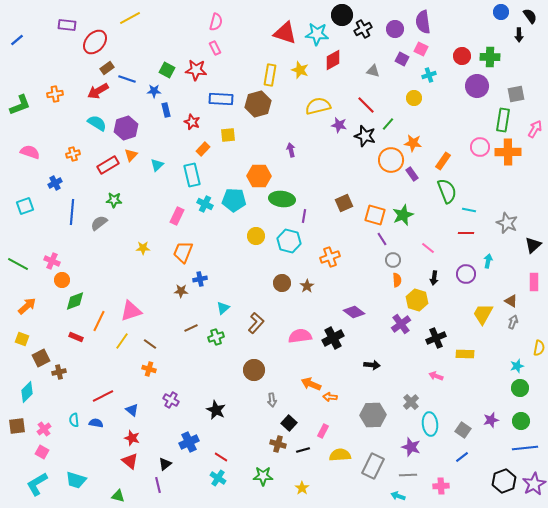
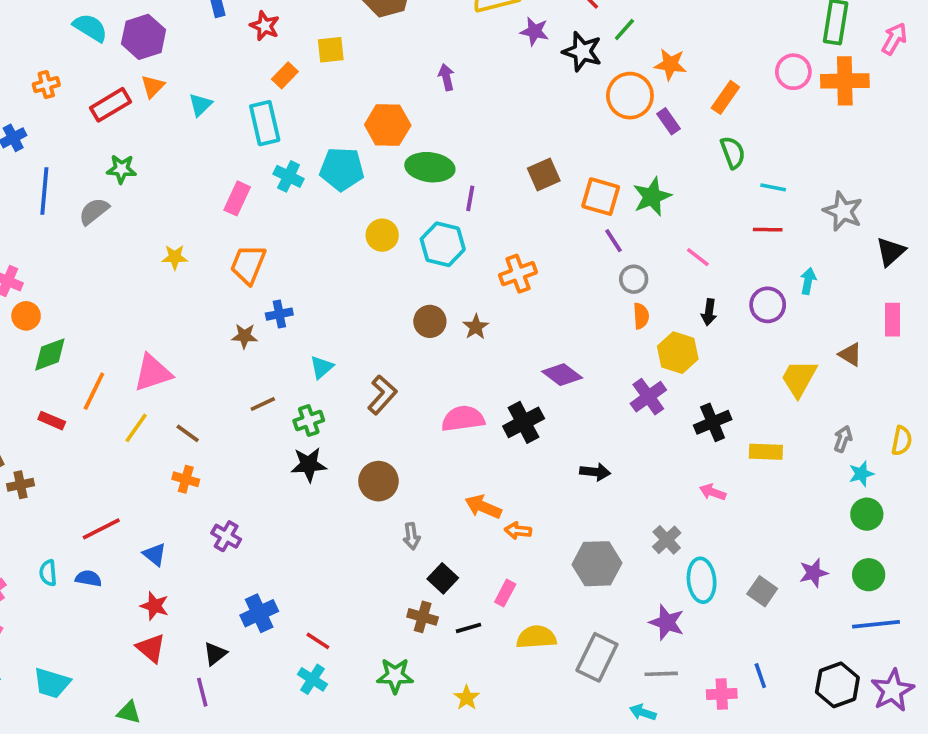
green semicircle: (447, 191) -> (733, 152), size x0.7
gray arrow: (513, 322) -> (843, 439), moved
black star: (216, 410) -> (309, 465), moved, turned -30
blue line: (462, 457) -> (760, 676), moved, turned -72

